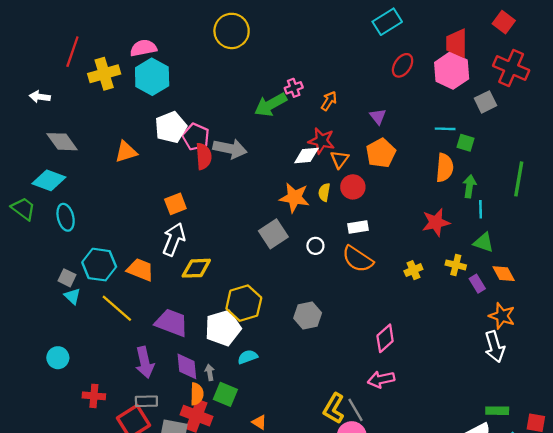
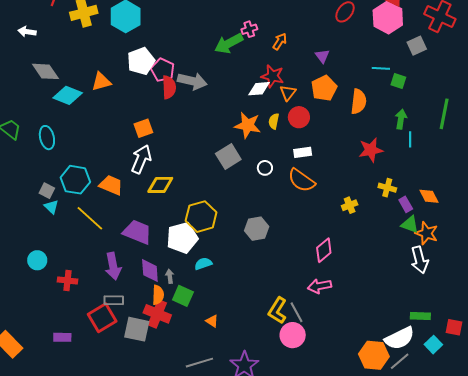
orange semicircle: (445, 168) -> (359, 101), moved
cyan diamond: (49, 180) -> (68, 95), moved
green triangle: (484, 242) -> (410, 225), moved
yellow cross: (413, 270) -> (350, 205), moved
red cross: (94, 396) -> (67, 280), moved

